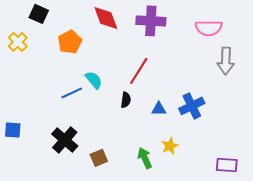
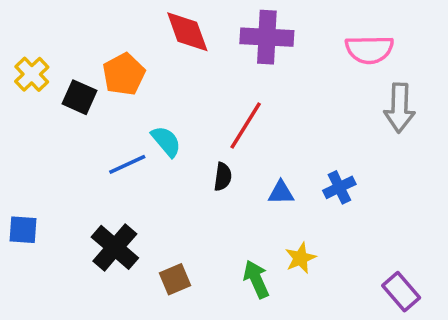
black square: (39, 14) -> (80, 97), moved
blue cross: (192, 106) -> (339, 187), size x0.7
purple rectangle: (227, 165) -> (401, 292), turned 45

